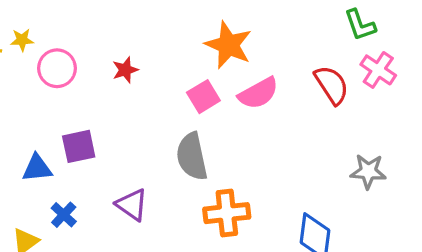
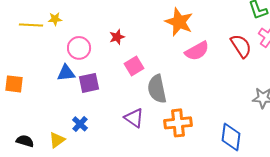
pink circle: (57, 68) -> (79, 48), moved
pink square: (203, 97) -> (134, 66), moved
blue triangle: (37, 168) -> (66, 73), moved
purple triangle: (132, 205) -> (134, 118), moved

